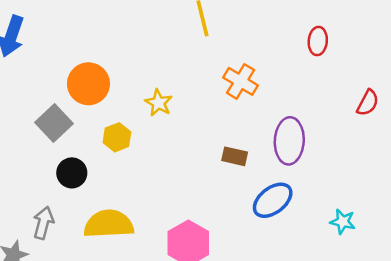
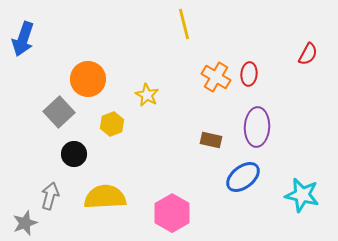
red ellipse: (318, 41) -> (249, 74), moved
red semicircle: (368, 103) -> (308, 54), moved
cyan star: (343, 222) -> (302, 195), size x1.6

